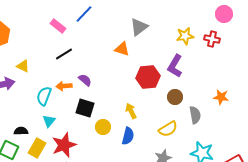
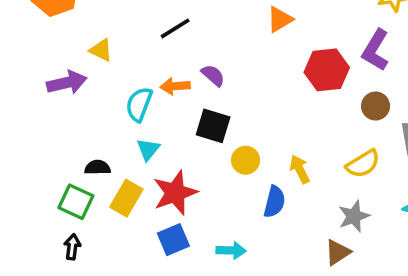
orange triangle: (122, 49) -> (280, 19), turned -49
yellow arrow: (131, 111) -> (300, 169), moved
blue semicircle: (128, 136) -> (274, 202), moved

